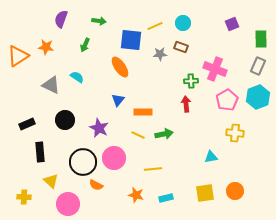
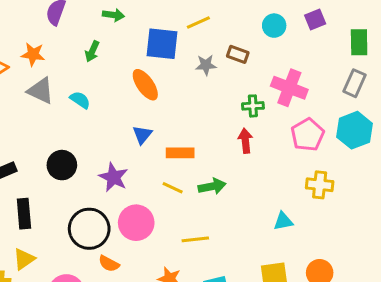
cyan circle: (183, 23) -> (274, 26), moved
gray triangle: (51, 85) -> (41, 91), moved
yellow triangle: (51, 181) -> (24, 259), moved, turned 42

